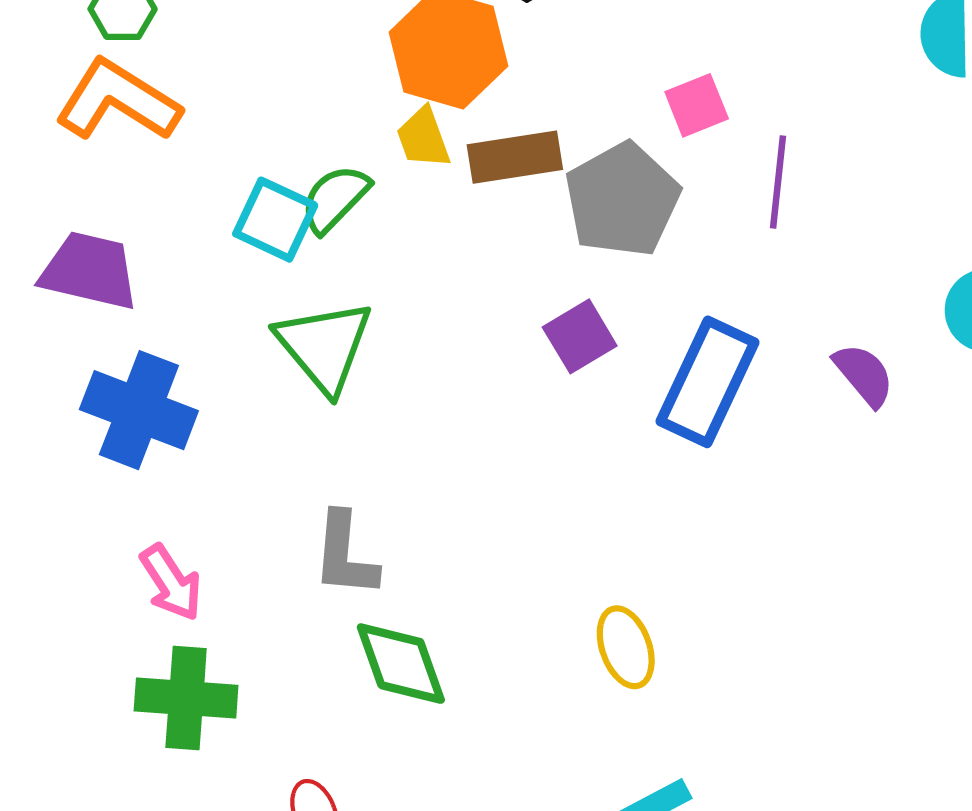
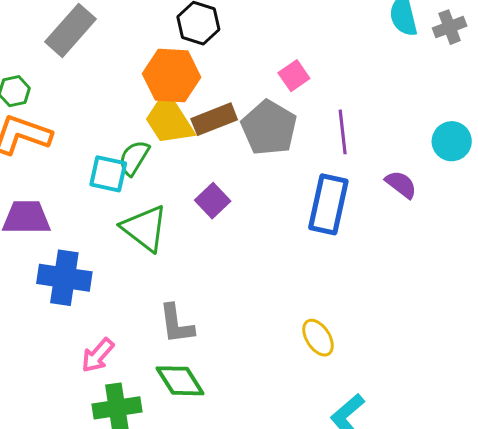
yellow trapezoid: (423, 138) -> (169, 120), size x1.8
purple line: (778, 182) -> (343, 132), moved
purple square: (580, 336) -> (213, 201), moved
pink arrow: (171, 583) -> (98, 355), turned 87
green diamond: (401, 664) -> (180, 381), moved

